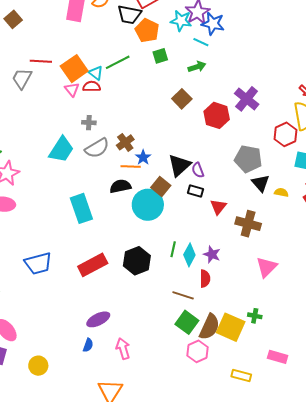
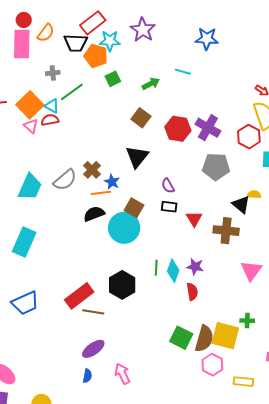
cyan star: (181, 21) -> (110, 41), moved
blue star: (213, 24) -> (207, 39), moved
cyan line: (201, 42) -> (183, 72), moved
purple cross: (247, 99) -> (208, 128), moved
gray cross: (89, 123) -> (53, 73), moved
black triangle: (179, 165) -> (137, 157), moved
black triangle: (261, 183) -> (241, 205), moved
cyan rectangle: (81, 208) -> (24, 242), moved, turned 52
brown line: (183, 295) -> (93, 312), moved
pink hexagon: (197, 351) -> (212, 365), moved

